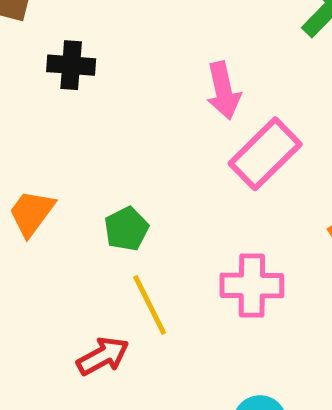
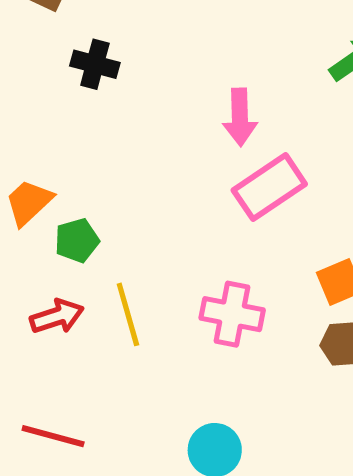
green pentagon: (126, 229) -> (77, 240), moved
red arrow: (103, 356) -> (57, 316), moved

